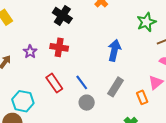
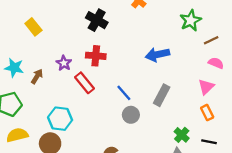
blue arrow: (114, 50) -> (157, 54), turned -110
red rectangle: (54, 83) -> (84, 83), moved
orange rectangle: (142, 97) -> (207, 113), moved

